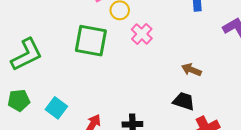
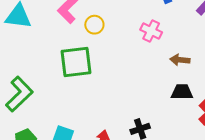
pink cross: (142, 34) -> (151, 31), moved

